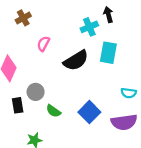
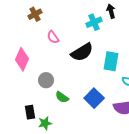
pink semicircle: (43, 44) -> (53, 37), turned -64
cyan rectangle: (108, 53) -> (111, 61), moved
black rectangle: (18, 105) -> (30, 112), moved

